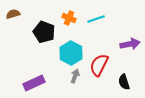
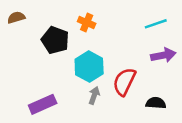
cyan line: (96, 19) -> (156, 24), moved
black semicircle: (124, 82) -> (156, 103), turned 112

